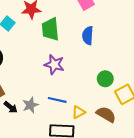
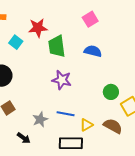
blue semicircle: (88, 36) -> (93, 51), turned 102
black arrow: (11, 107) -> (24, 138), moved

